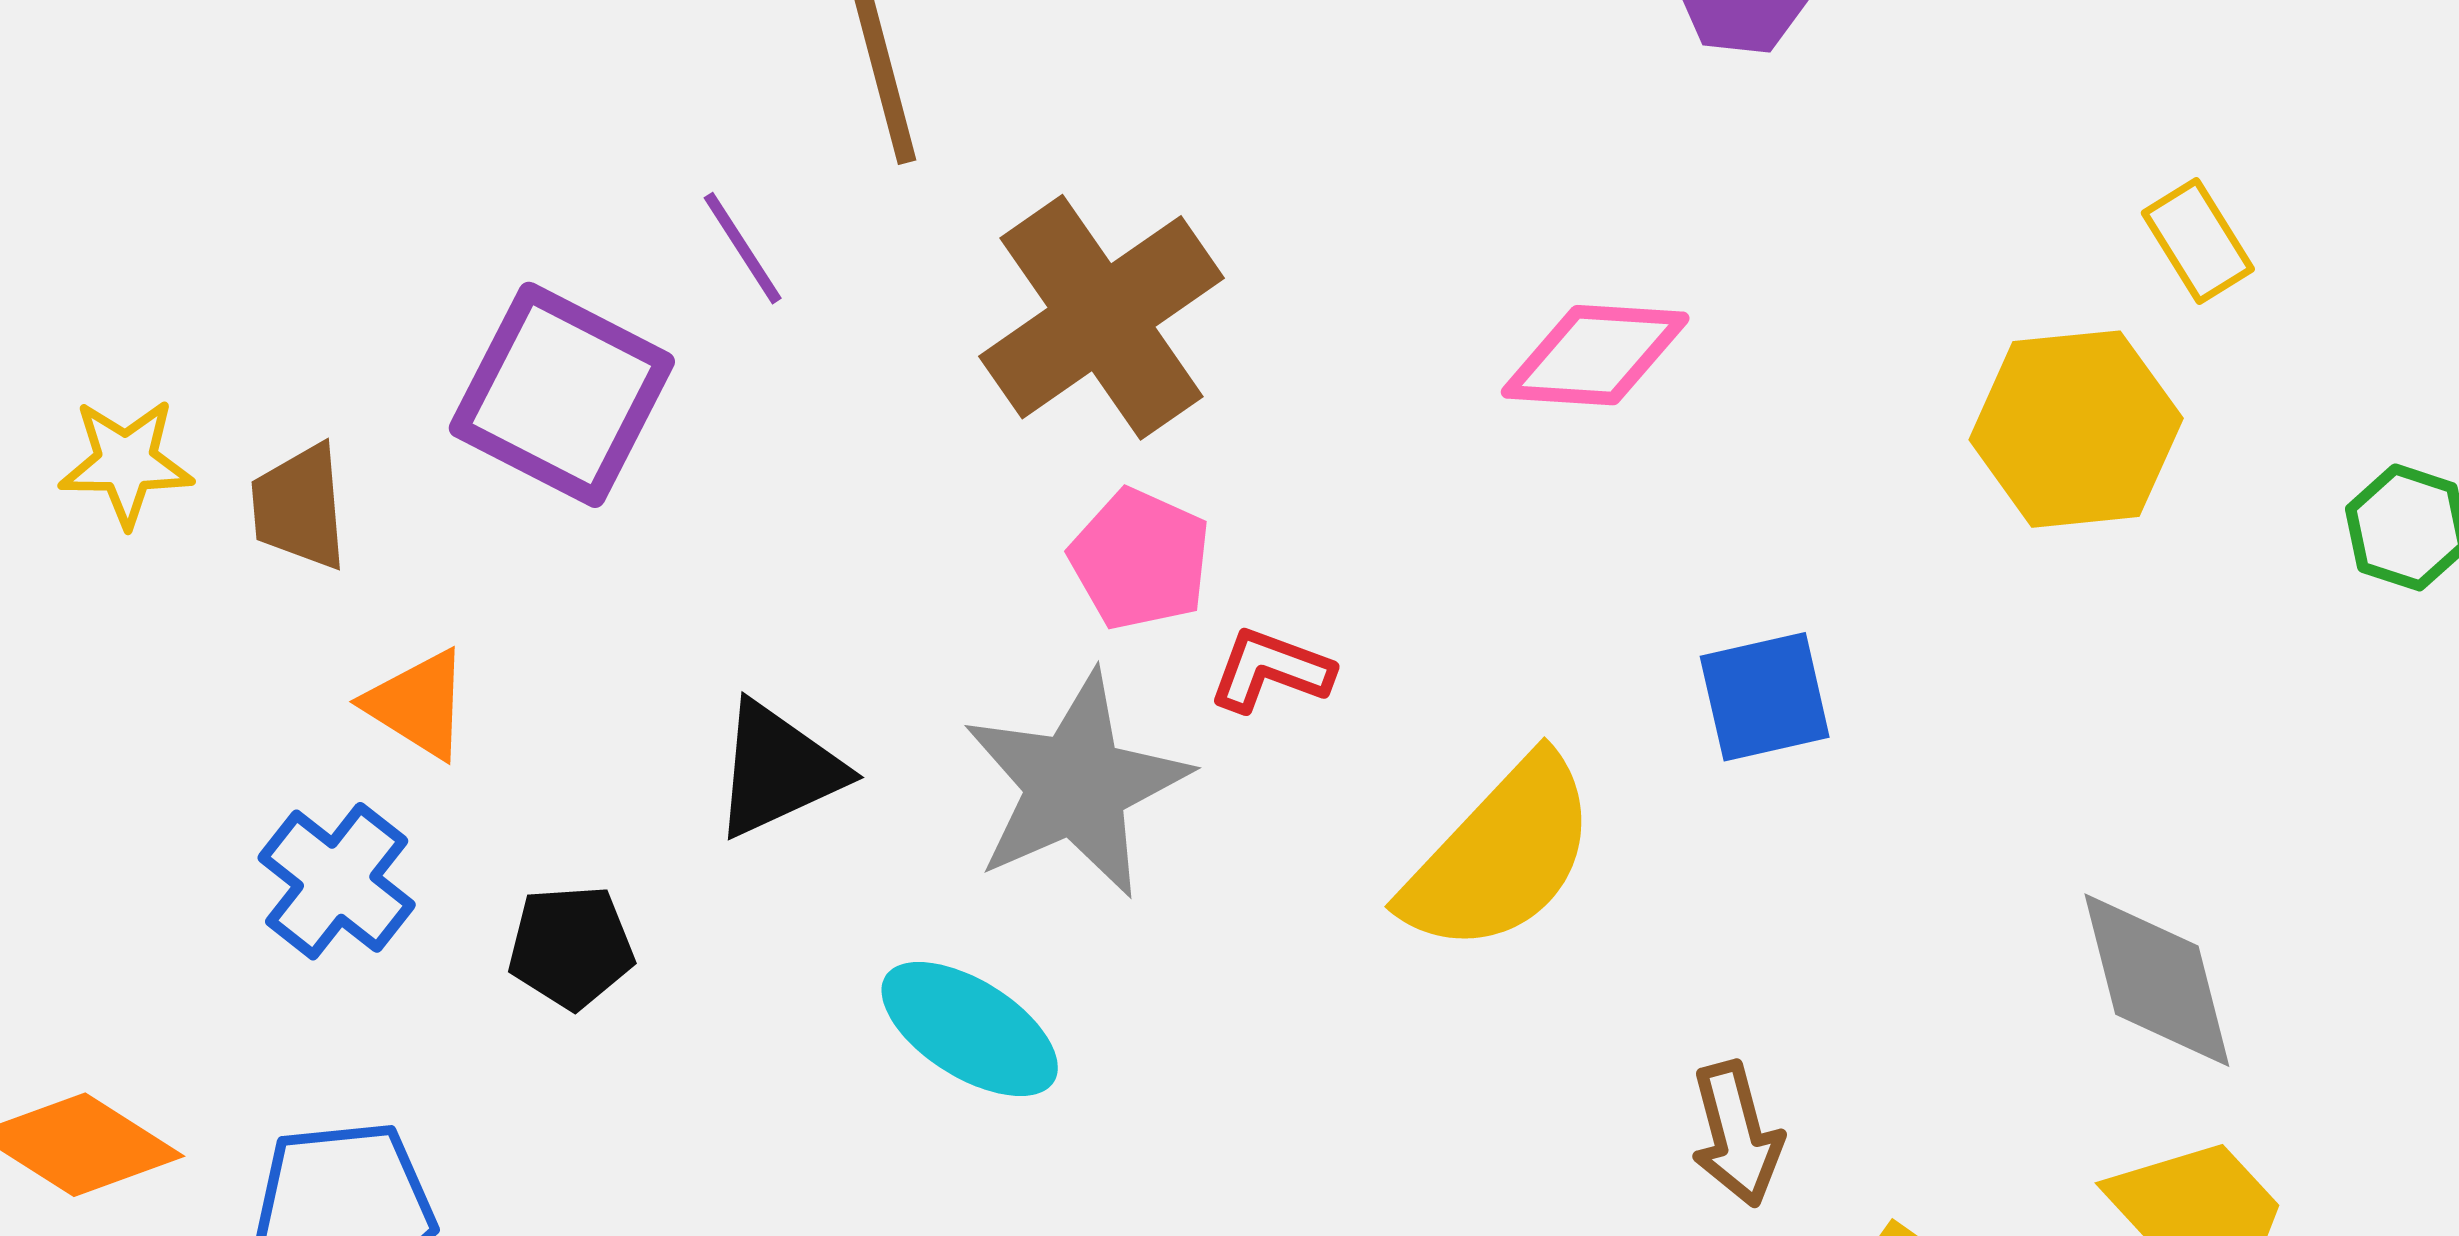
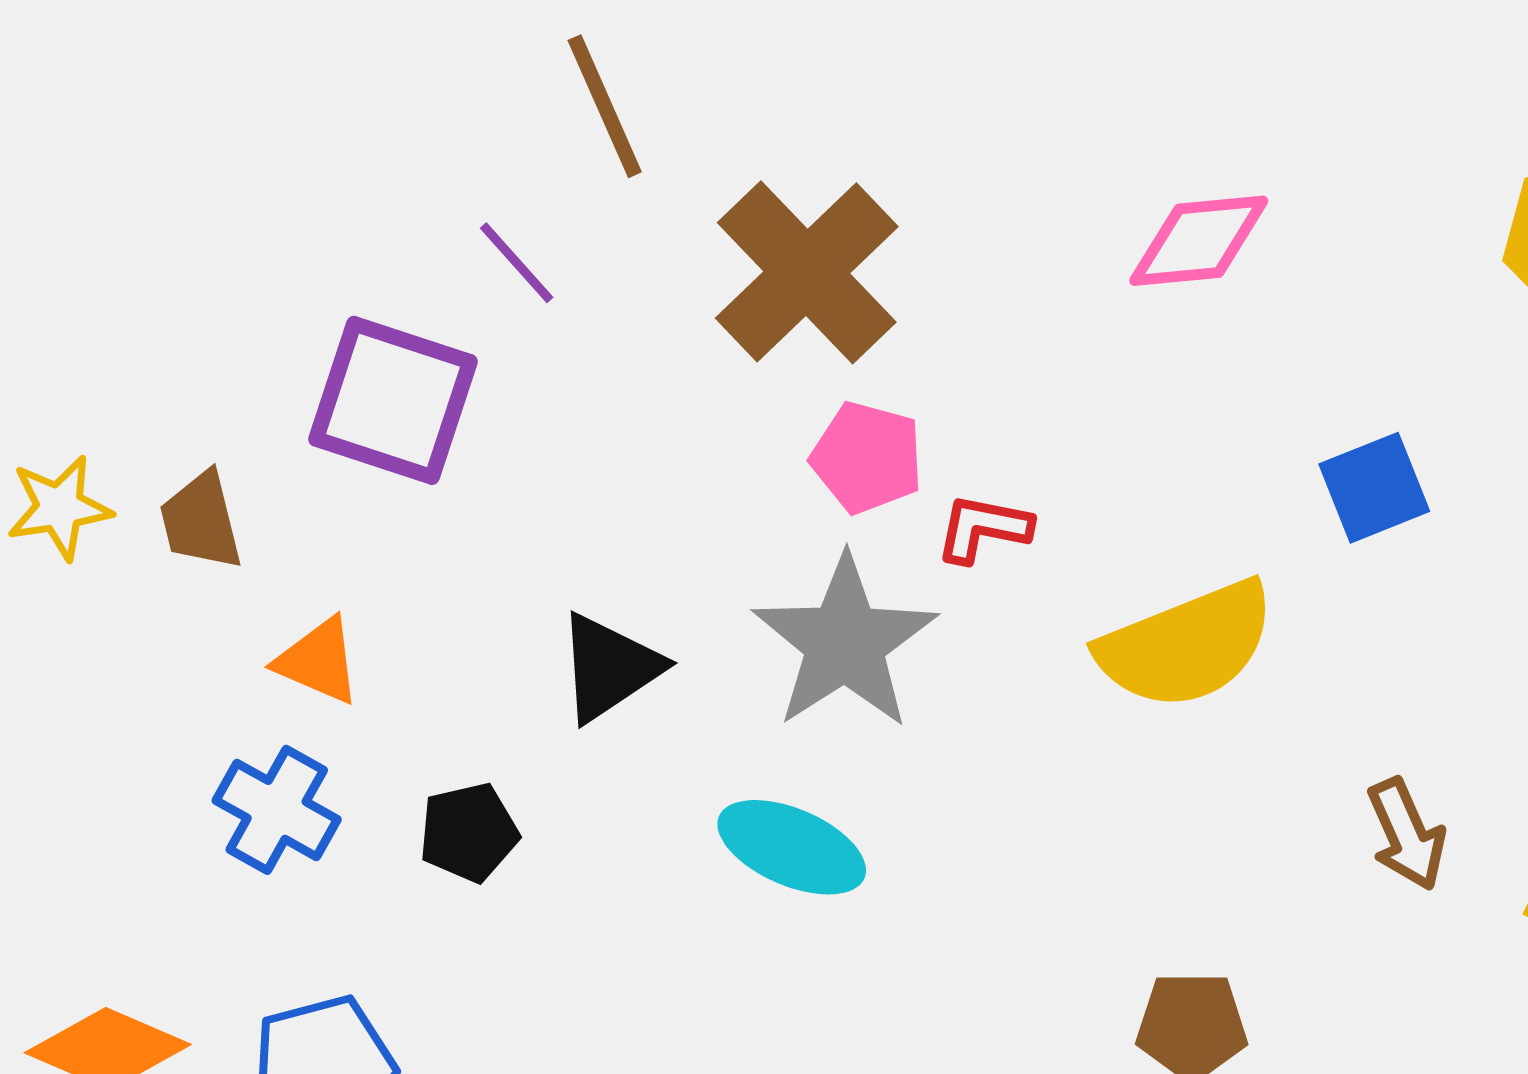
yellow semicircle: (1500, 855) -> (1187, 645), turned 34

